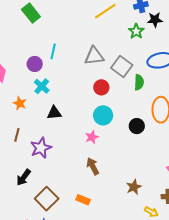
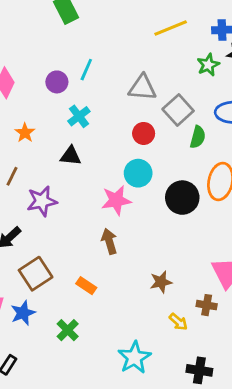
cyan cross: (42, 86) -> (79, 116), moved
black circle: (137, 126) -> (182, 198), size x1.5
pink star: (92, 137) -> (116, 200), size x1.5

